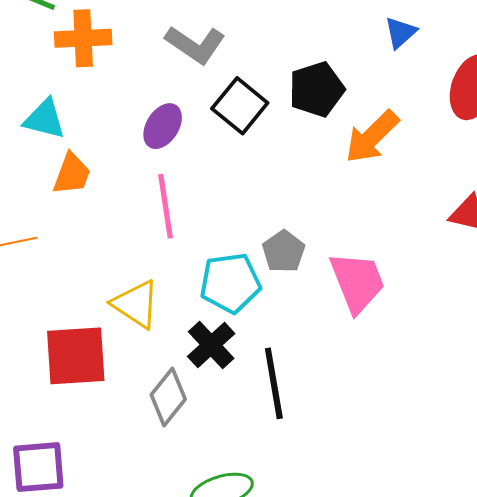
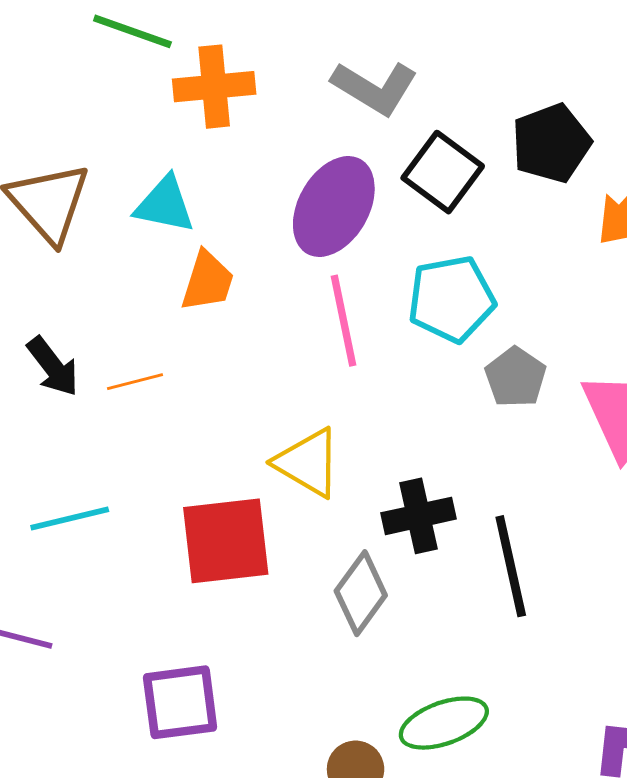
purple ellipse: (163, 126) -> (334, 206), size x1.5
cyan pentagon: (230, 283) -> (451, 299), moved
black cross: (211, 345) -> (419, 516), turned 33

